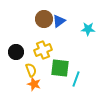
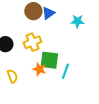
yellow semicircle: (31, 70) -> (12, 76), moved
orange star: (34, 84) -> (39, 69), moved

